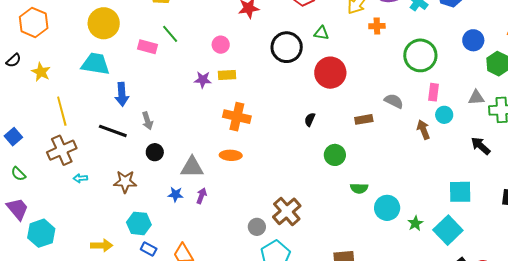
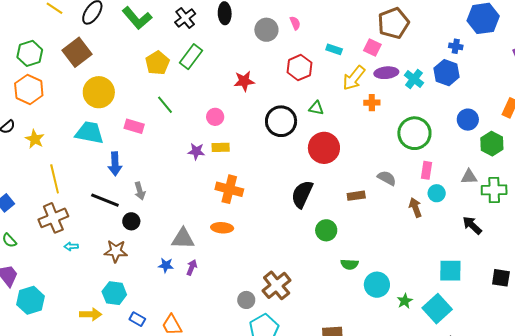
pink rectangle: (147, 47) -> (134, 126), moved
black semicircle: (310, 120) -> (302, 194), size x2.0
black circle: (155, 152) -> (131, 221), moved
cyan hexagon: (139, 223) -> (114, 293), moved

